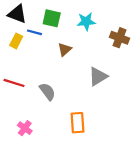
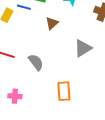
pink cross: (25, 128) -> (15, 96), turned -32

